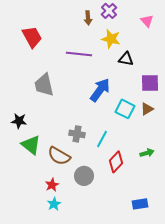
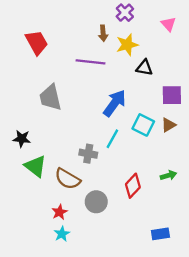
brown arrow: (88, 18) -> (103, 33), moved
yellow star: (111, 39) -> (127, 45), turned -30
cyan line: (102, 139) -> (112, 139), moved

